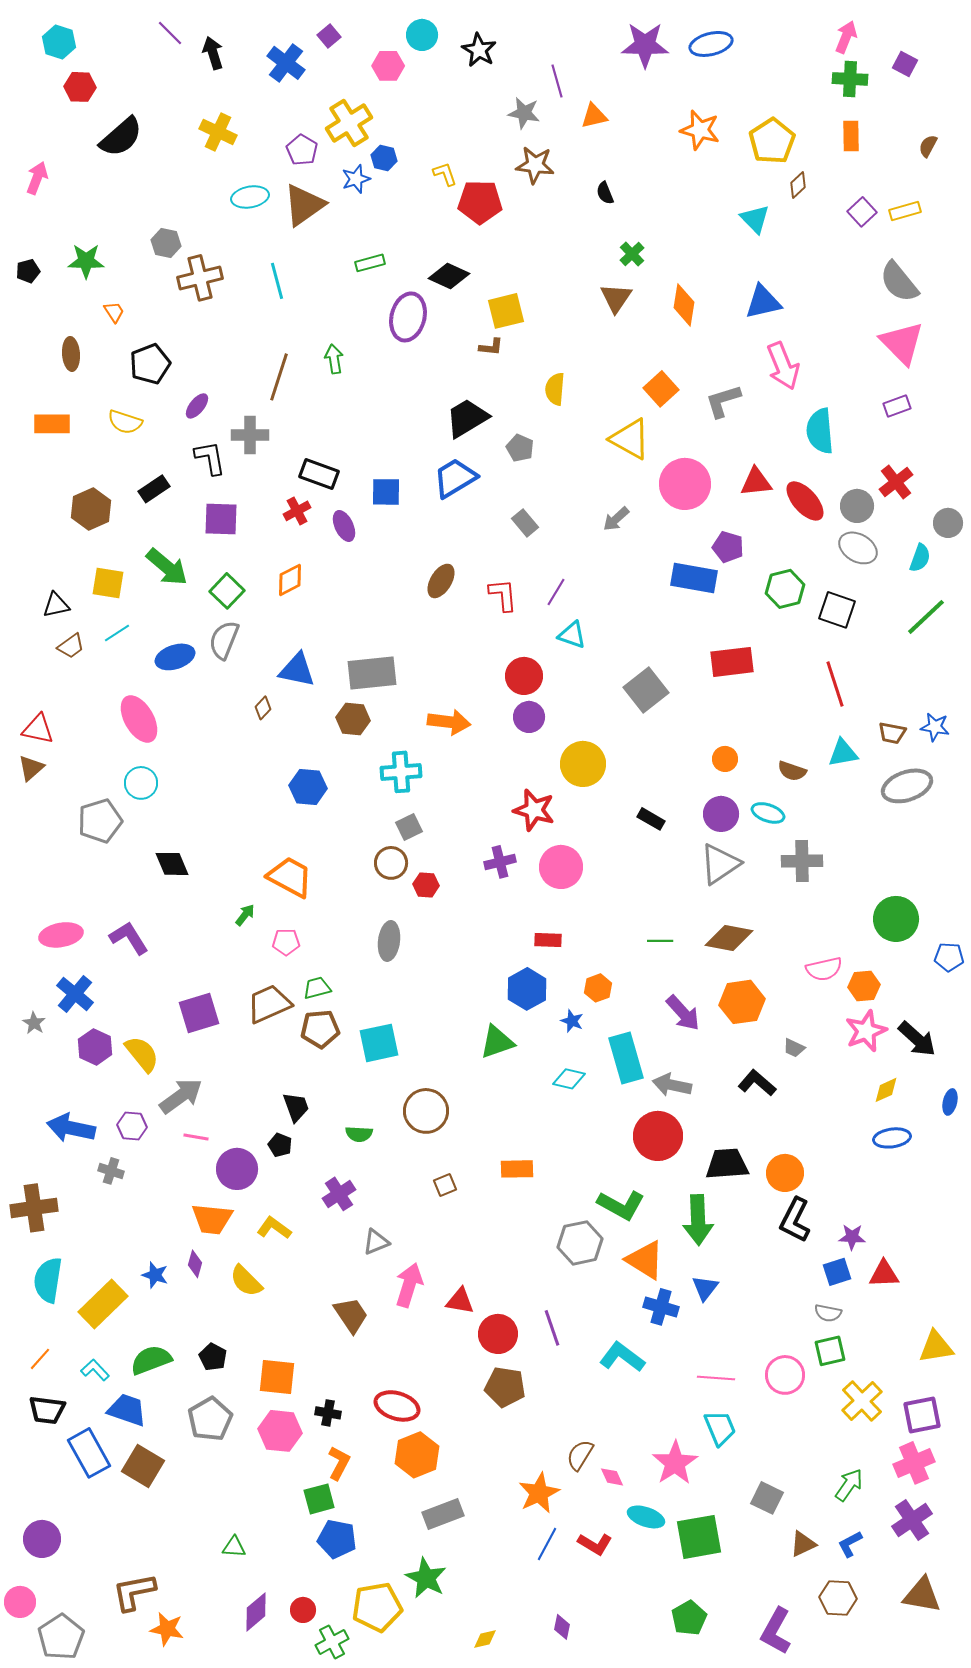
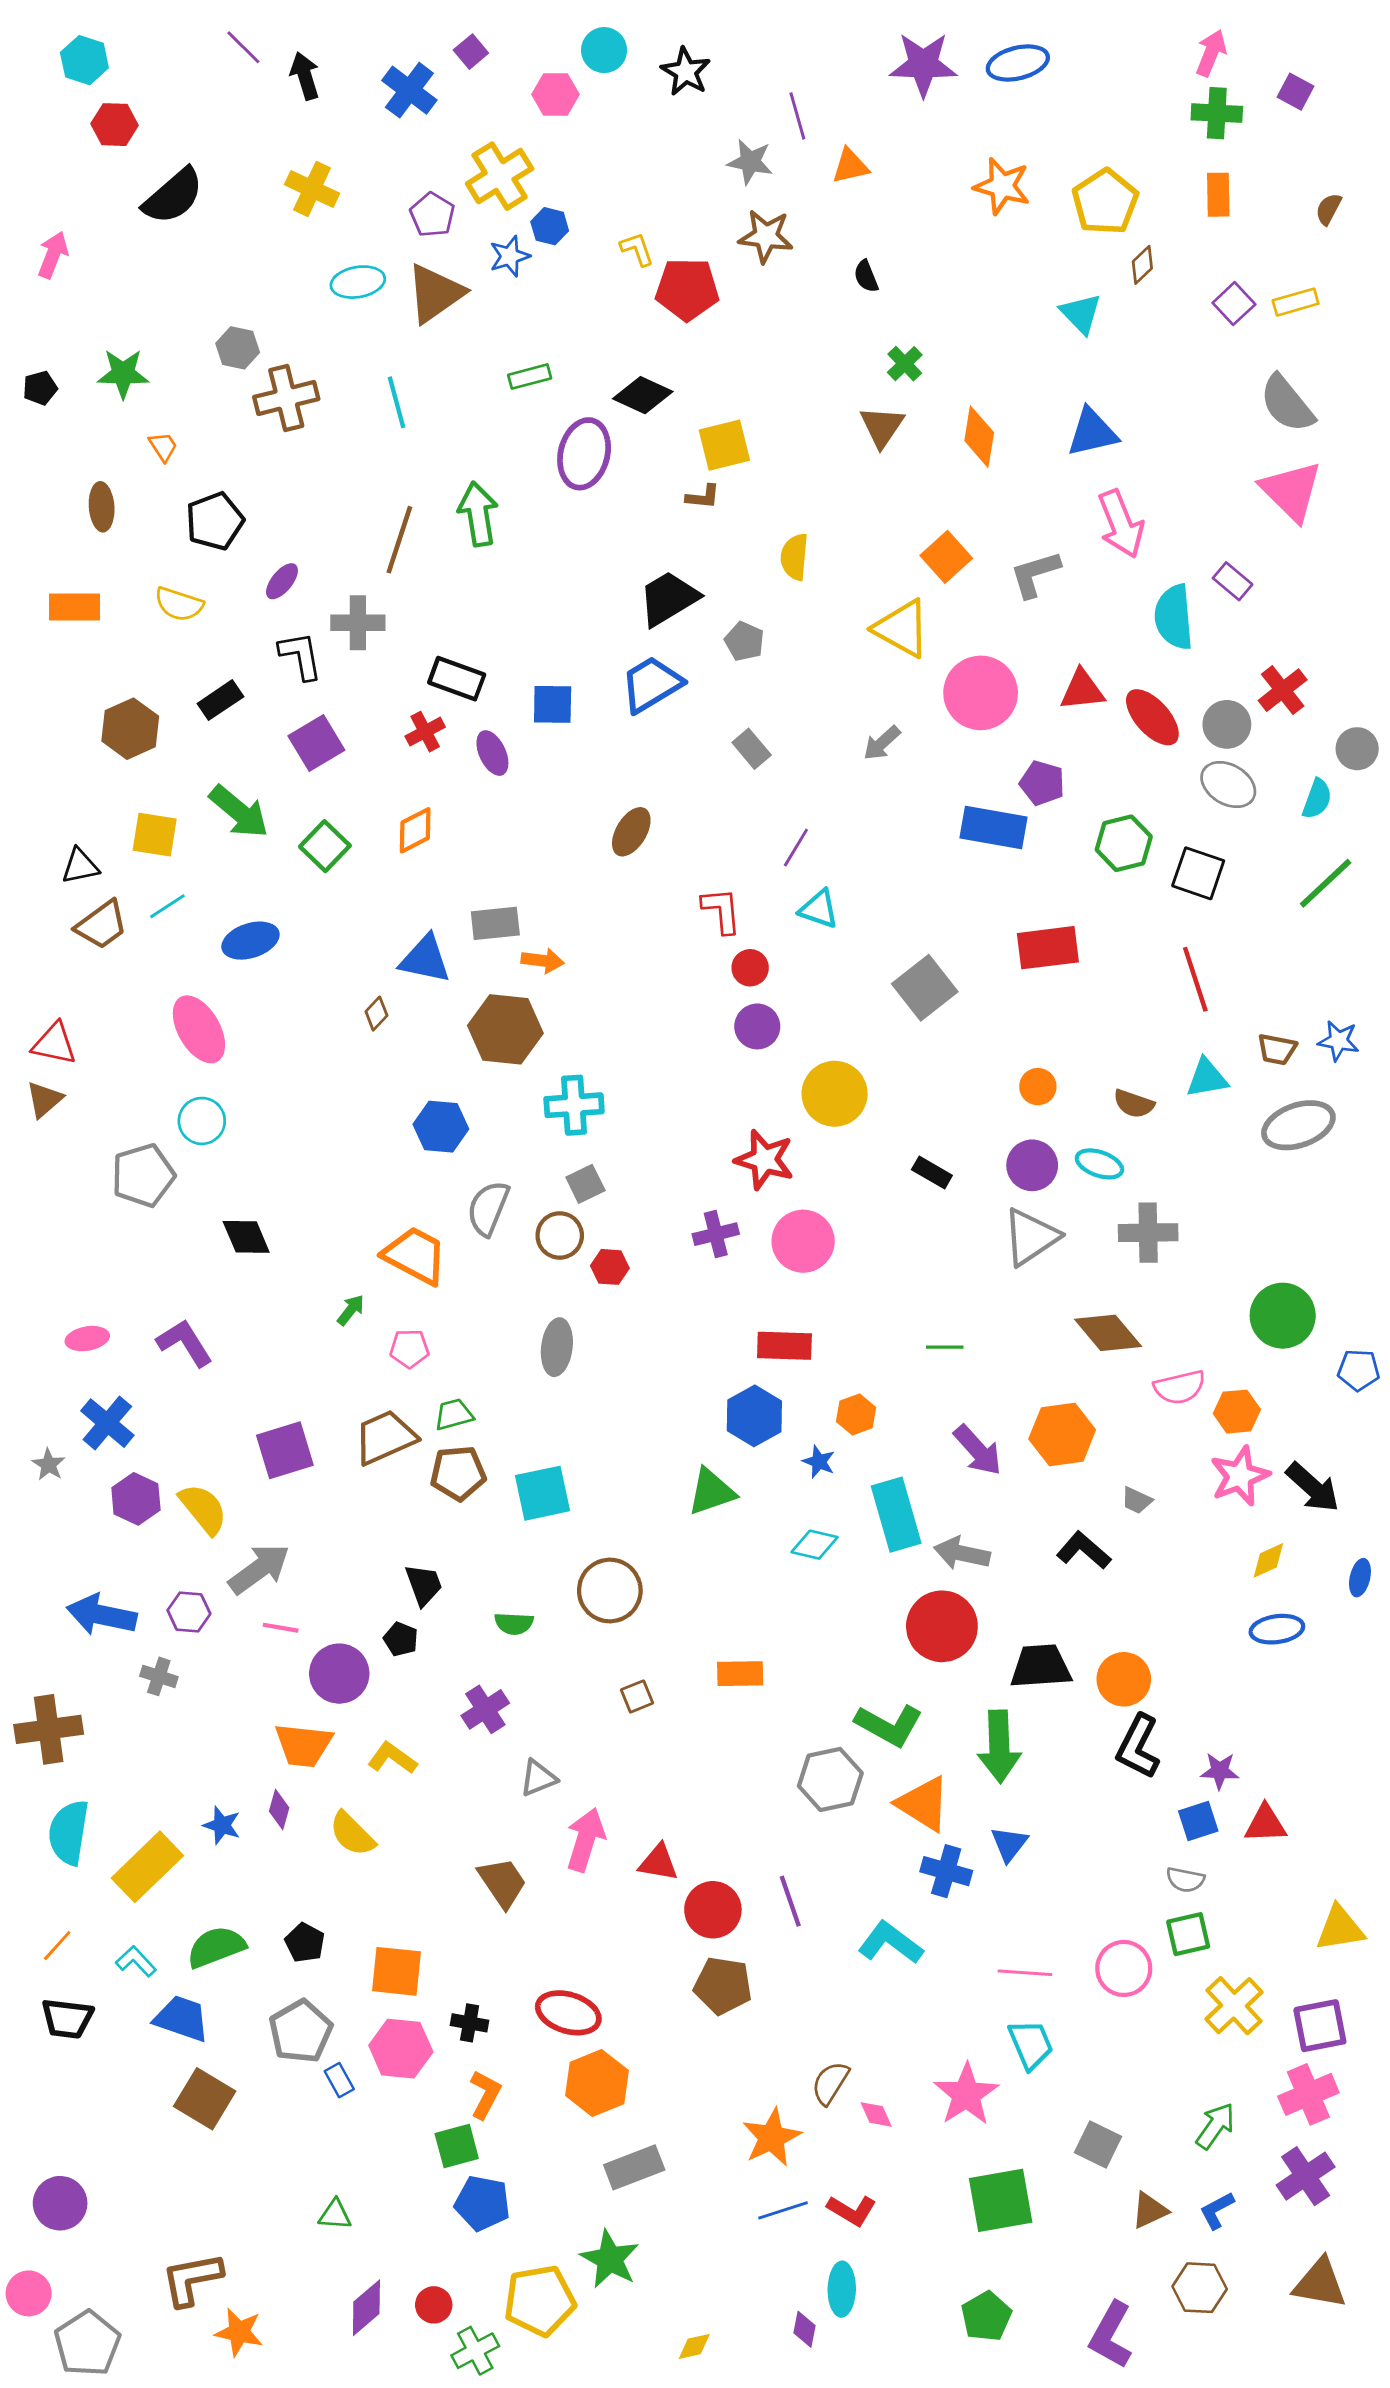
green arrow: (334, 359) -> (478, 514), size x1.5
purple rectangle: (897, 406) -> (1233, 581), moved, turned 60
purple square: (221, 519) -> (316, 743), turned -33
red L-shape: (503, 595) -> (721, 911), moved
gray semicircle: (224, 640) -> (488, 1208), moved
brown trapezoid: (71, 646) -> (102, 925), size x1.4
gray rectangle: (372, 673) -> (495, 923), moved, size x0.7
red circle: (524, 676) -> (750, 968), size x0.7
brown hexagon: (353, 719) -> (505, 1029), size x1.5
orange arrow: (449, 722) -> (543, 961), moved, size x0.7
pink ellipse: (61, 935) -> (87, 1339), size x0.7
brown diamond: (729, 938) -> (1108, 1333), moved, turned 39
red rectangle: (548, 940) -> (784, 1346), size x1.4
blue rectangle: (89, 1453) -> (339, 2080), moved, size x0.5
cyan ellipse: (646, 1517) -> (842, 2289), moved, turned 72
blue line: (547, 1544) -> (783, 2210), turned 44

